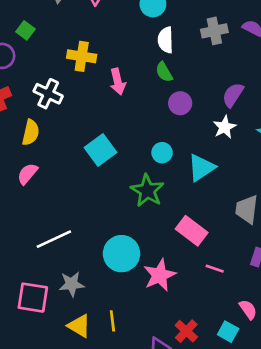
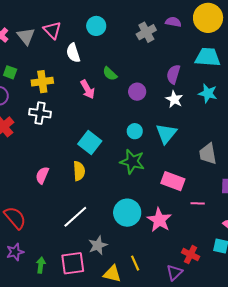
white semicircle: (166, 40) -> (73, 53), moved
yellow cross: (82, 56) -> (42, 82), moved
green semicircle: (164, 72) -> (110, 74), moved
yellow semicircle: (31, 132) -> (79, 171), moved

